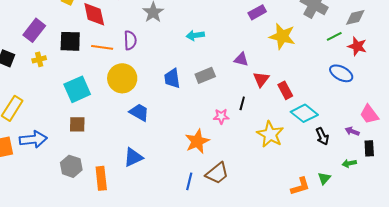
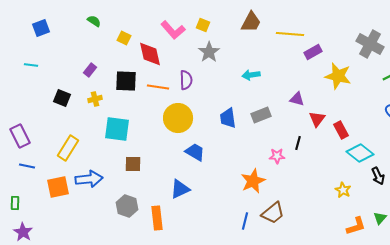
purple rectangle: (34, 30) -> (90, 70), size x0.6
cyan square: (77, 89) -> (117, 129), moved, turned 32
yellow star: (270, 134) -> (343, 190), moved, size x0.6
blue triangle: (133, 157) -> (180, 189), moved

